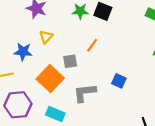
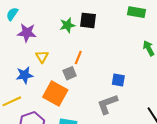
orange line: (92, 45) -> (78, 57), moved
gray L-shape: (85, 93) -> (107, 104), moved

